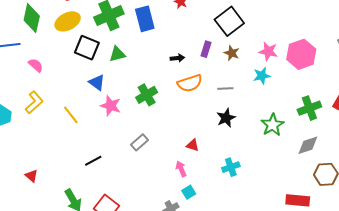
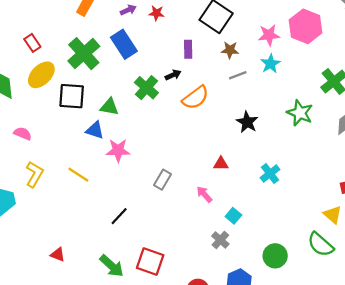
purple rectangle: (206, 49) -> (188, 49), moved
green triangle: (117, 54) -> (109, 107), moved, turned 42
gray line: (225, 88) -> (238, 75), moved
green cross: (147, 95) -> (146, 88), moved
pink arrow: (181, 169) -> (204, 194), moved

